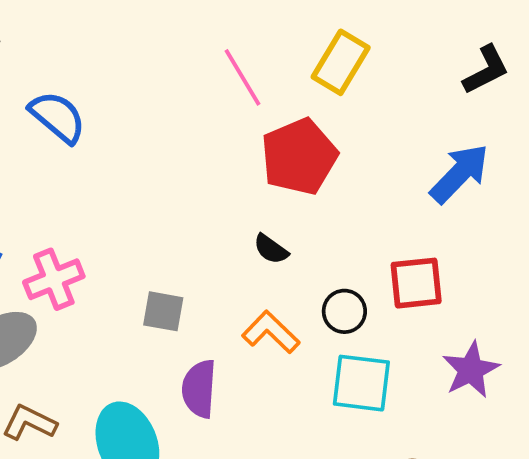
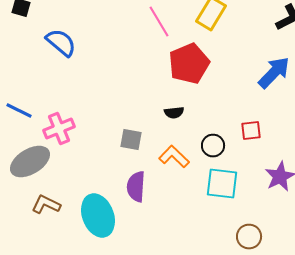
black semicircle: (271, 249) -> (174, 113), turned -42
red square: (416, 283) -> (251, 131), size x0.7
gray square: (163, 311) -> (131, 140), moved

